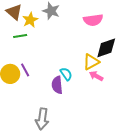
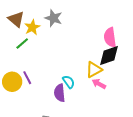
pink semicircle: (93, 20) -> (110, 37), moved, turned 90
green line: (20, 36) -> (22, 43), turned -32

